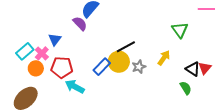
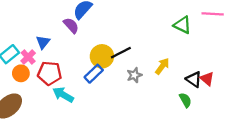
green triangle: (180, 30) -> (182, 25), moved, turned -30
yellow circle: (119, 62) -> (102, 56), moved
red triangle: (205, 68) -> (207, 79), turned -32

